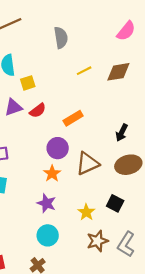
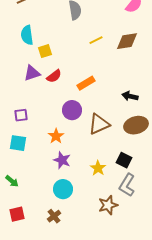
black arrow: (122, 133) -> (130, 96), turned 77
orange star: (52, 174) -> (56, 136), moved
brown star: (97, 241) -> (108, 205), moved
gray L-shape: (126, 244) -> (127, 185), moved

